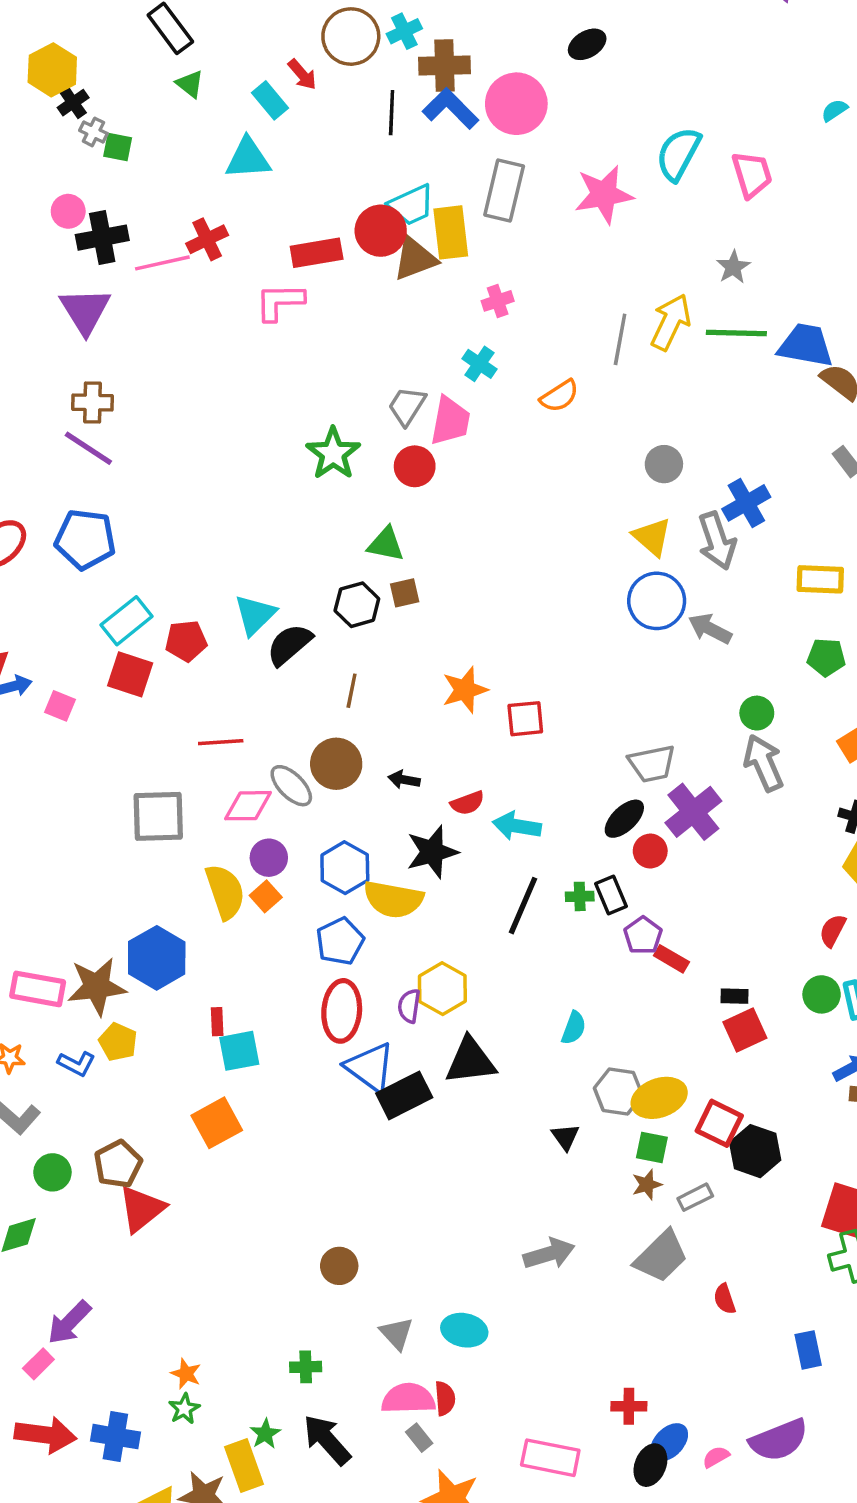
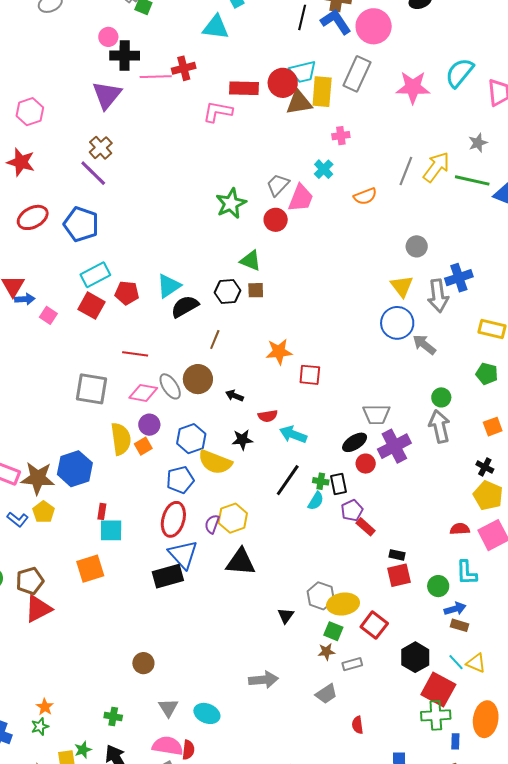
brown cross: (93, 402) -> (101, 148), turned 35
black star: (432, 852) -> (242, 440), size x0.7
red semicircle: (833, 931) -> (460, 529), turned 48
green circle: (822, 994) -> (438, 586), moved
cyan semicircle: (574, 1028) -> (316, 501), moved
black rectangle: (404, 1095) -> (168, 576), moved
black hexagon: (755, 1151) -> (415, 657), moved
gray trapezoid: (661, 1256) -> (326, 694), size x0.7

